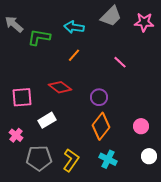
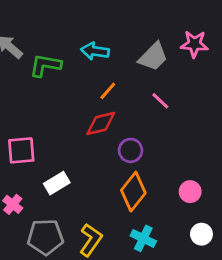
gray trapezoid: (111, 16) -> (153, 57), moved
orange line: (74, 55) -> (108, 91), moved
red diamond: (60, 87) -> (101, 123), moved, turned -50

